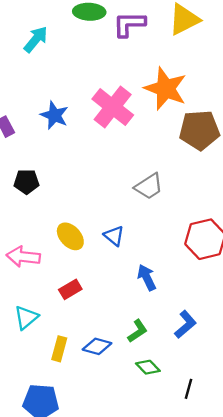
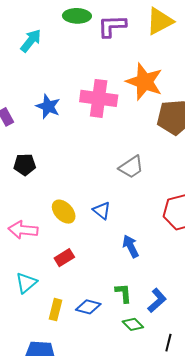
pink cross: (113, 107) -> (99, 98), turned -30
blue L-shape: (185, 324) -> (157, 300), moved
green L-shape: (138, 331) -> (123, 293), turned -60

